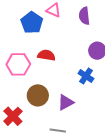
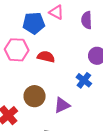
blue pentagon: (32, 23) -> (34, 23), turned 30
pink hexagon: (18, 64) -> (17, 50), moved

